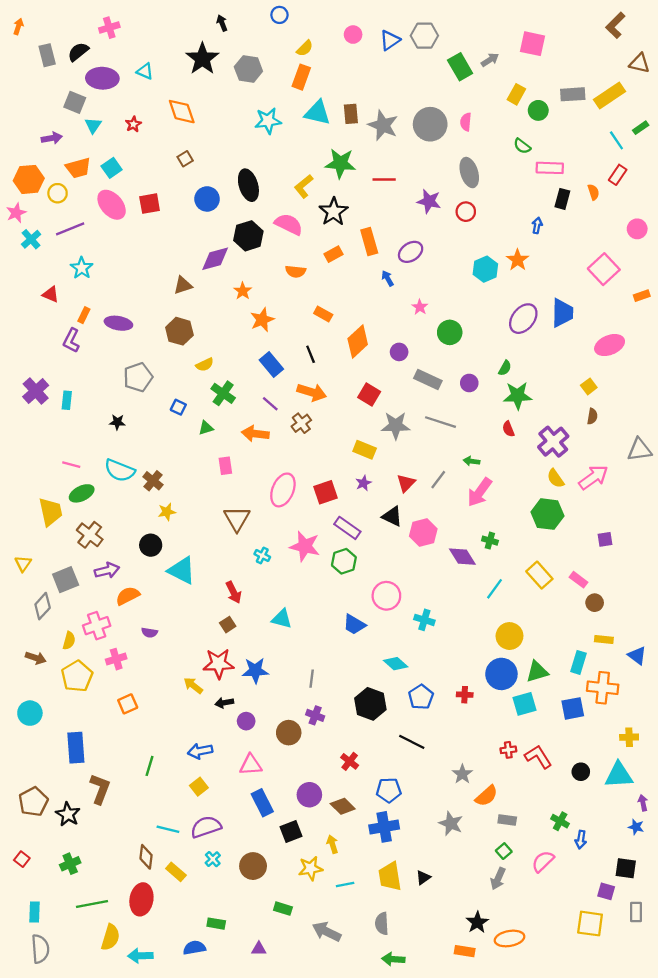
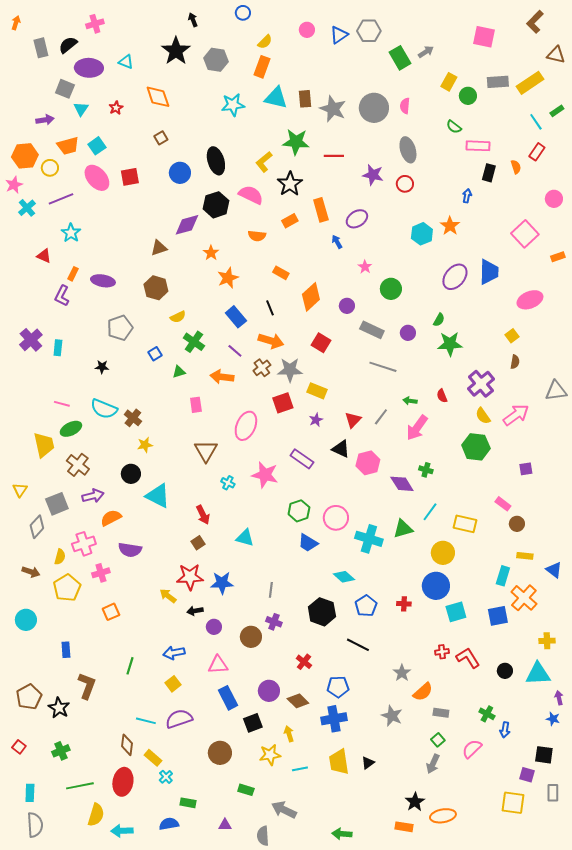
pink square: (532, 44) -> (484, 37), moved
blue square: (178, 407) -> (155, 354), turned 32
gray star: (396, 426) -> (290, 370), moved
red semicircle: (508, 429) -> (442, 396), moved
red square: (325, 492) -> (283, 403), moved
green hexagon: (344, 561) -> (299, 511), moved
yellow rectangle: (539, 575) -> (465, 524), moved, turned -35
cyan cross: (424, 620) -> (369, 539), size x1.5
purple semicircle: (150, 633) -> (130, 550), size x1.6
green triangle: (537, 672) -> (403, 529), moved
orange cross: (603, 688) -> (524, 598), turned 36
blue rectangle: (76, 748) -> (66, 650), size x0.6
cyan cross: (213, 859) -> (166, 777), moved
gray semicircle: (382, 924) -> (263, 836), moved

